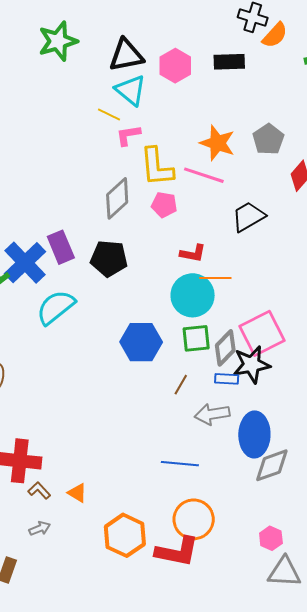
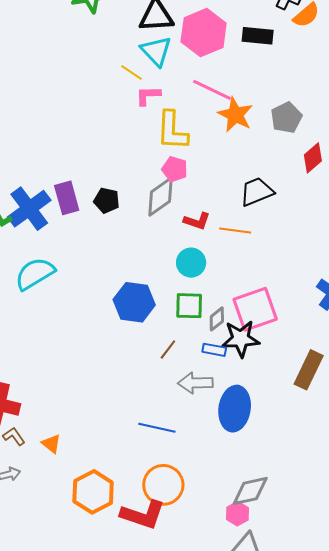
pink hexagon: (175, 66) -> (204, 33), size x1.4
pink line: (204, 175) -> (212, 90), moved
gray diamond: (117, 198) -> (160, 197), moved
black pentagon: (109, 259) -> (107, 200), moved, size x0.7
orange line: (215, 278) -> (235, 230), moved
cyan circle: (193, 295) -> (191, 263), size x0.7
cyan semicircle: (56, 307) -> (35, 274), moved
gray diamond: (225, 348) -> (217, 319), size x0.7
gray diamond: (272, 465) -> (250, 491), moved

